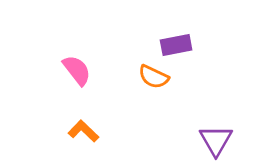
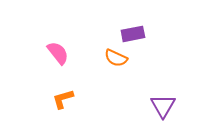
orange L-shape: (83, 131) -> (63, 99), turned -60

